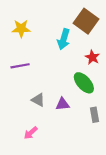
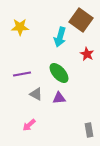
purple line: (20, 66) -> (22, 74), moved
green ellipse: (84, 83) -> (59, 73), moved
gray rectangle: (94, 115) -> (89, 130), moved

